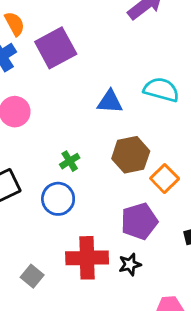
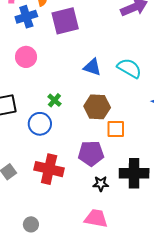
green cross: (70, 161) -> (54, 100), turned -32
orange square: (165, 179) -> (116, 129), turned 30
black star: (130, 264) -> (101, 184), moved

